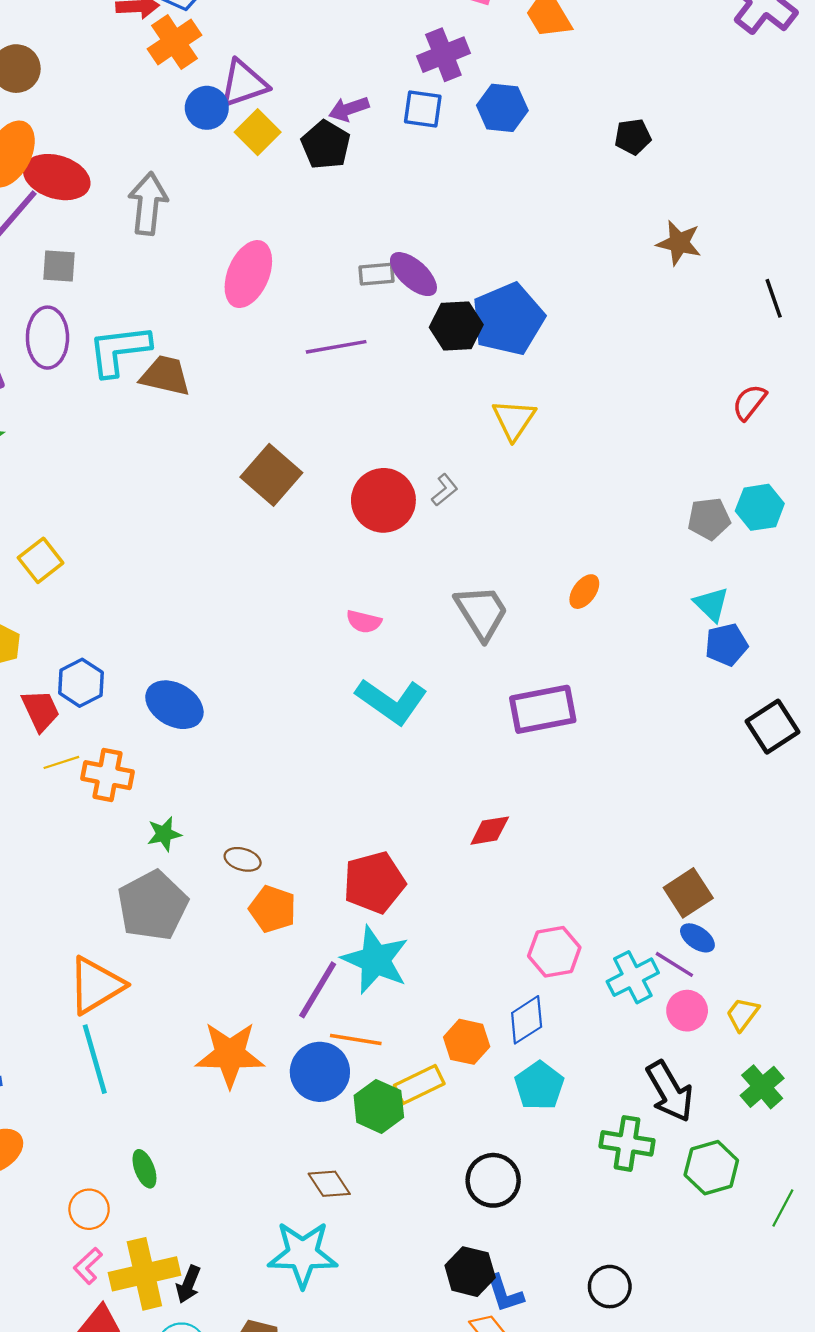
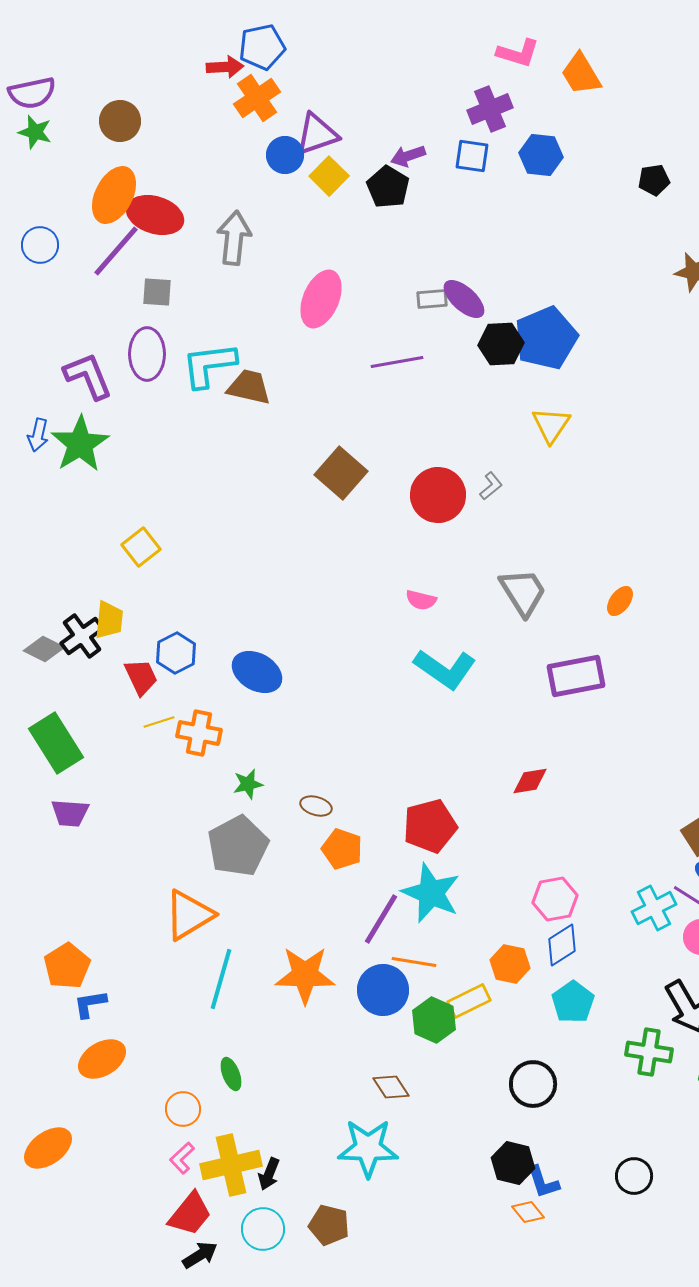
orange ellipse: (584, 592) -> (620, 601), moved
pink hexagon: (554, 952) -> (555, 899), moved
cyan line: (95, 1059) -> (221, 979), moved, turned 32

